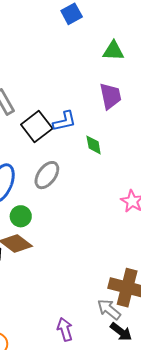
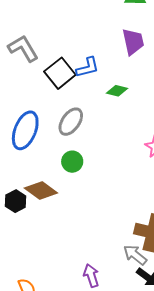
green diamond: (94, 145) -> (117, 91), turned -65
green circle: (21, 216) -> (72, 162), moved

